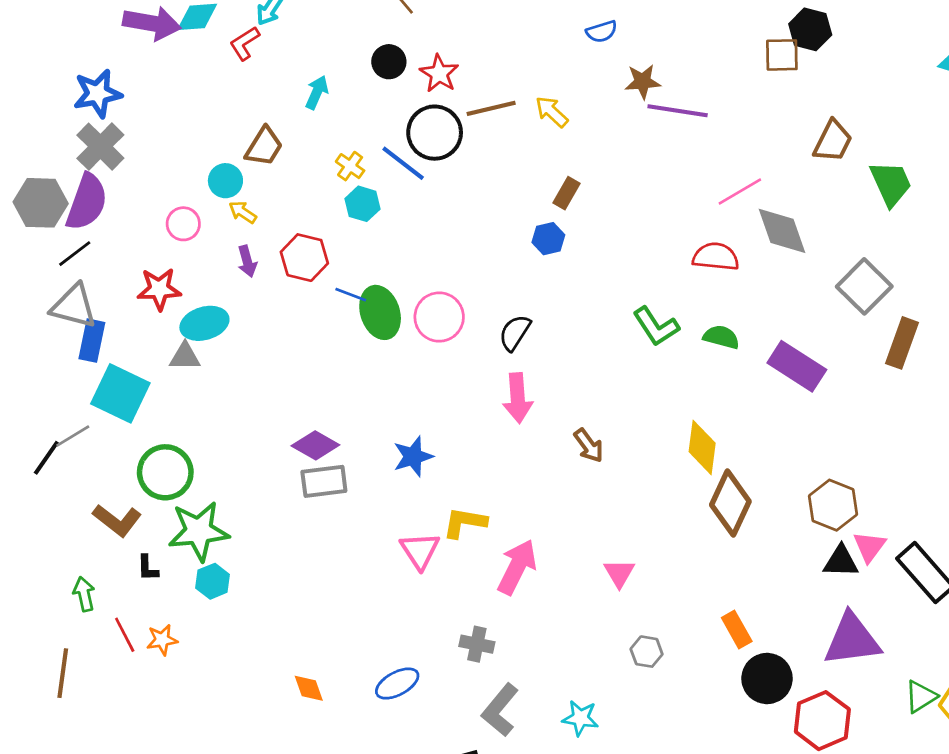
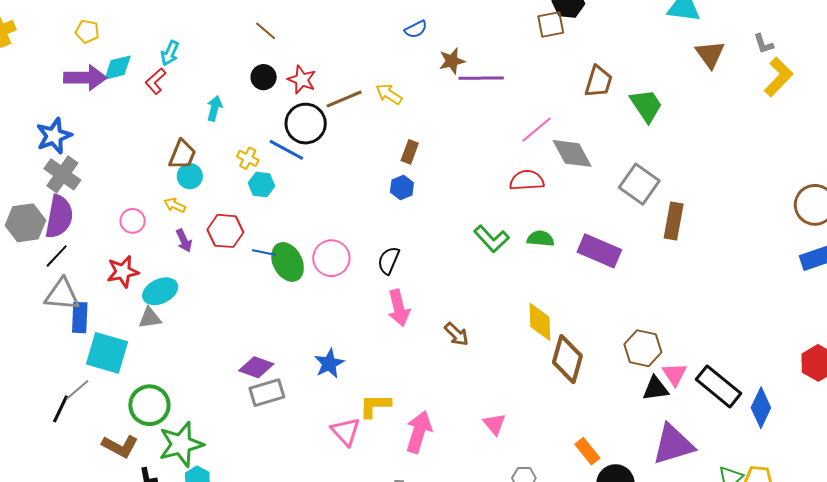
cyan circle: (225, 181) -> (190, 176), moved

